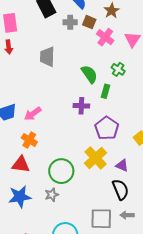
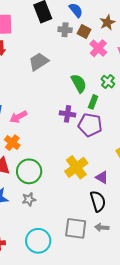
gray trapezoid: (47, 57) -> (39, 62), turned 50
purple pentagon: (107, 128) -> (90, 125), moved, turned -30
green circle: (61, 171) -> (29, 171), moved

